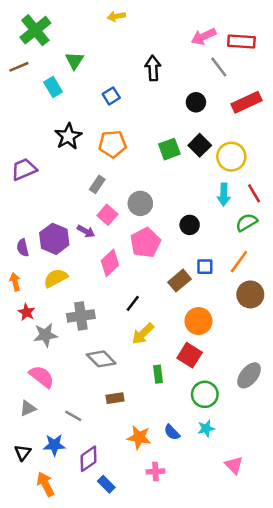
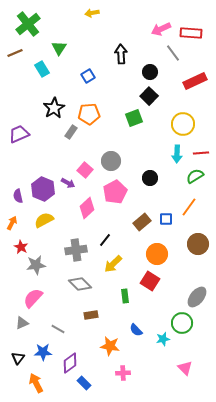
black circle: (196, 102) -> (150, 72), moved
black square: (200, 145) -> (149, 96), moved
gray rectangle: (97, 184) -> (71, 132), moved
red line: (254, 193) -> (201, 153), turned -63
blue square: (205, 267) -> (166, 219), moved
orange arrow: (15, 282) -> (12, 223), turned 40
brown circle: (250, 294) -> (198, 244), moved
gray cross: (81, 316) -> (76, 250), moved
pink semicircle: (42, 377) -> (33, 298), turned -85
green circle: (205, 394) -> (182, 323), moved
blue semicircle: (172, 432) -> (136, 330), moved

